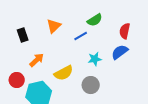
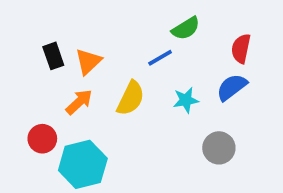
orange triangle: (54, 26) -> (88, 61), moved
yellow semicircle: (64, 73) -> (131, 98), moved, turned -36
gray circle: (91, 85) -> (219, 148), moved

